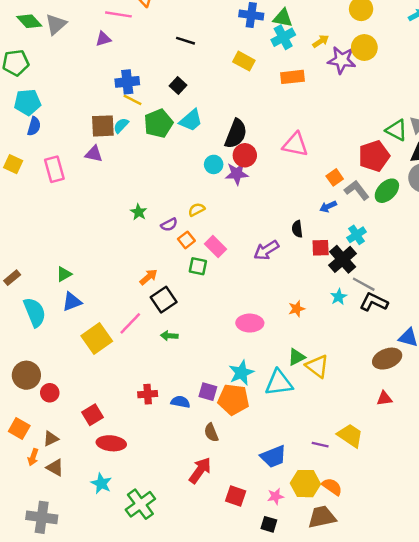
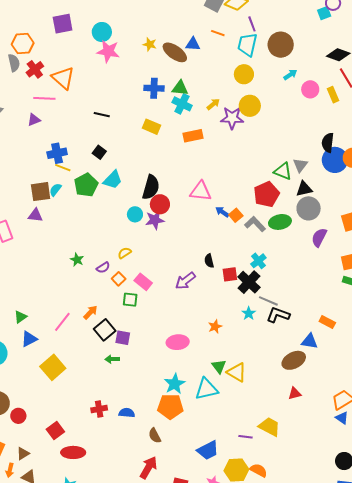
cyan cross: (283, 37) -> (182, 104), turned -30
green ellipse: (387, 191) -> (280, 222), turned 40
blue arrow: (328, 207) -> (222, 212), moved, turned 64
pink line: (130, 323) -> (62, 322), moved
green triangle: (296, 357) -> (219, 366), turned -35
purple square: (208, 392) -> (123, 338), moved

